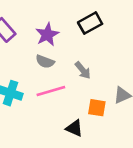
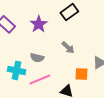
gray semicircle: (45, 61) -> (37, 58), moved
pink line: (51, 91) -> (40, 79), moved

